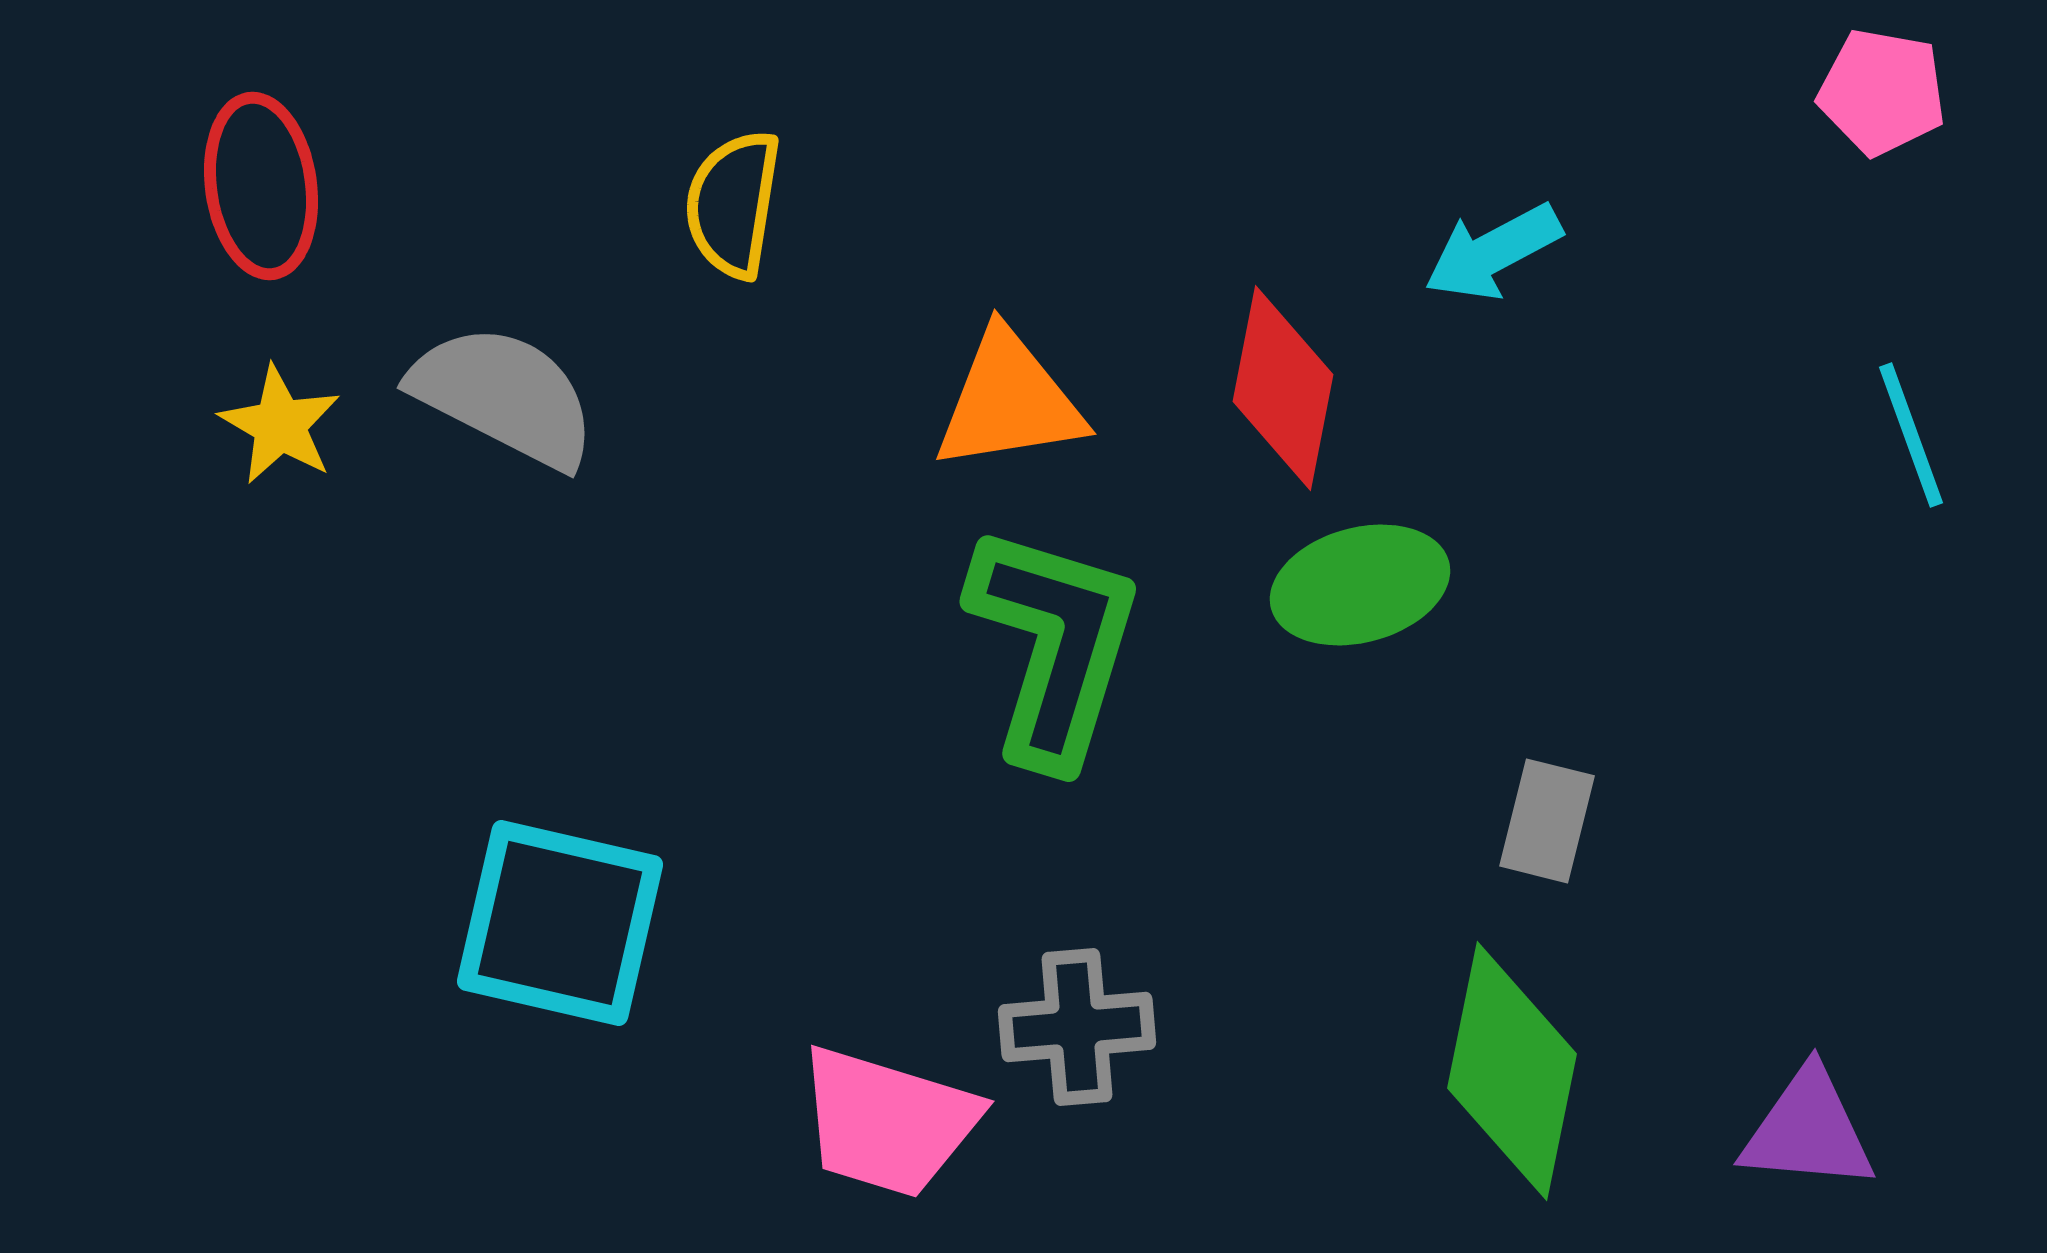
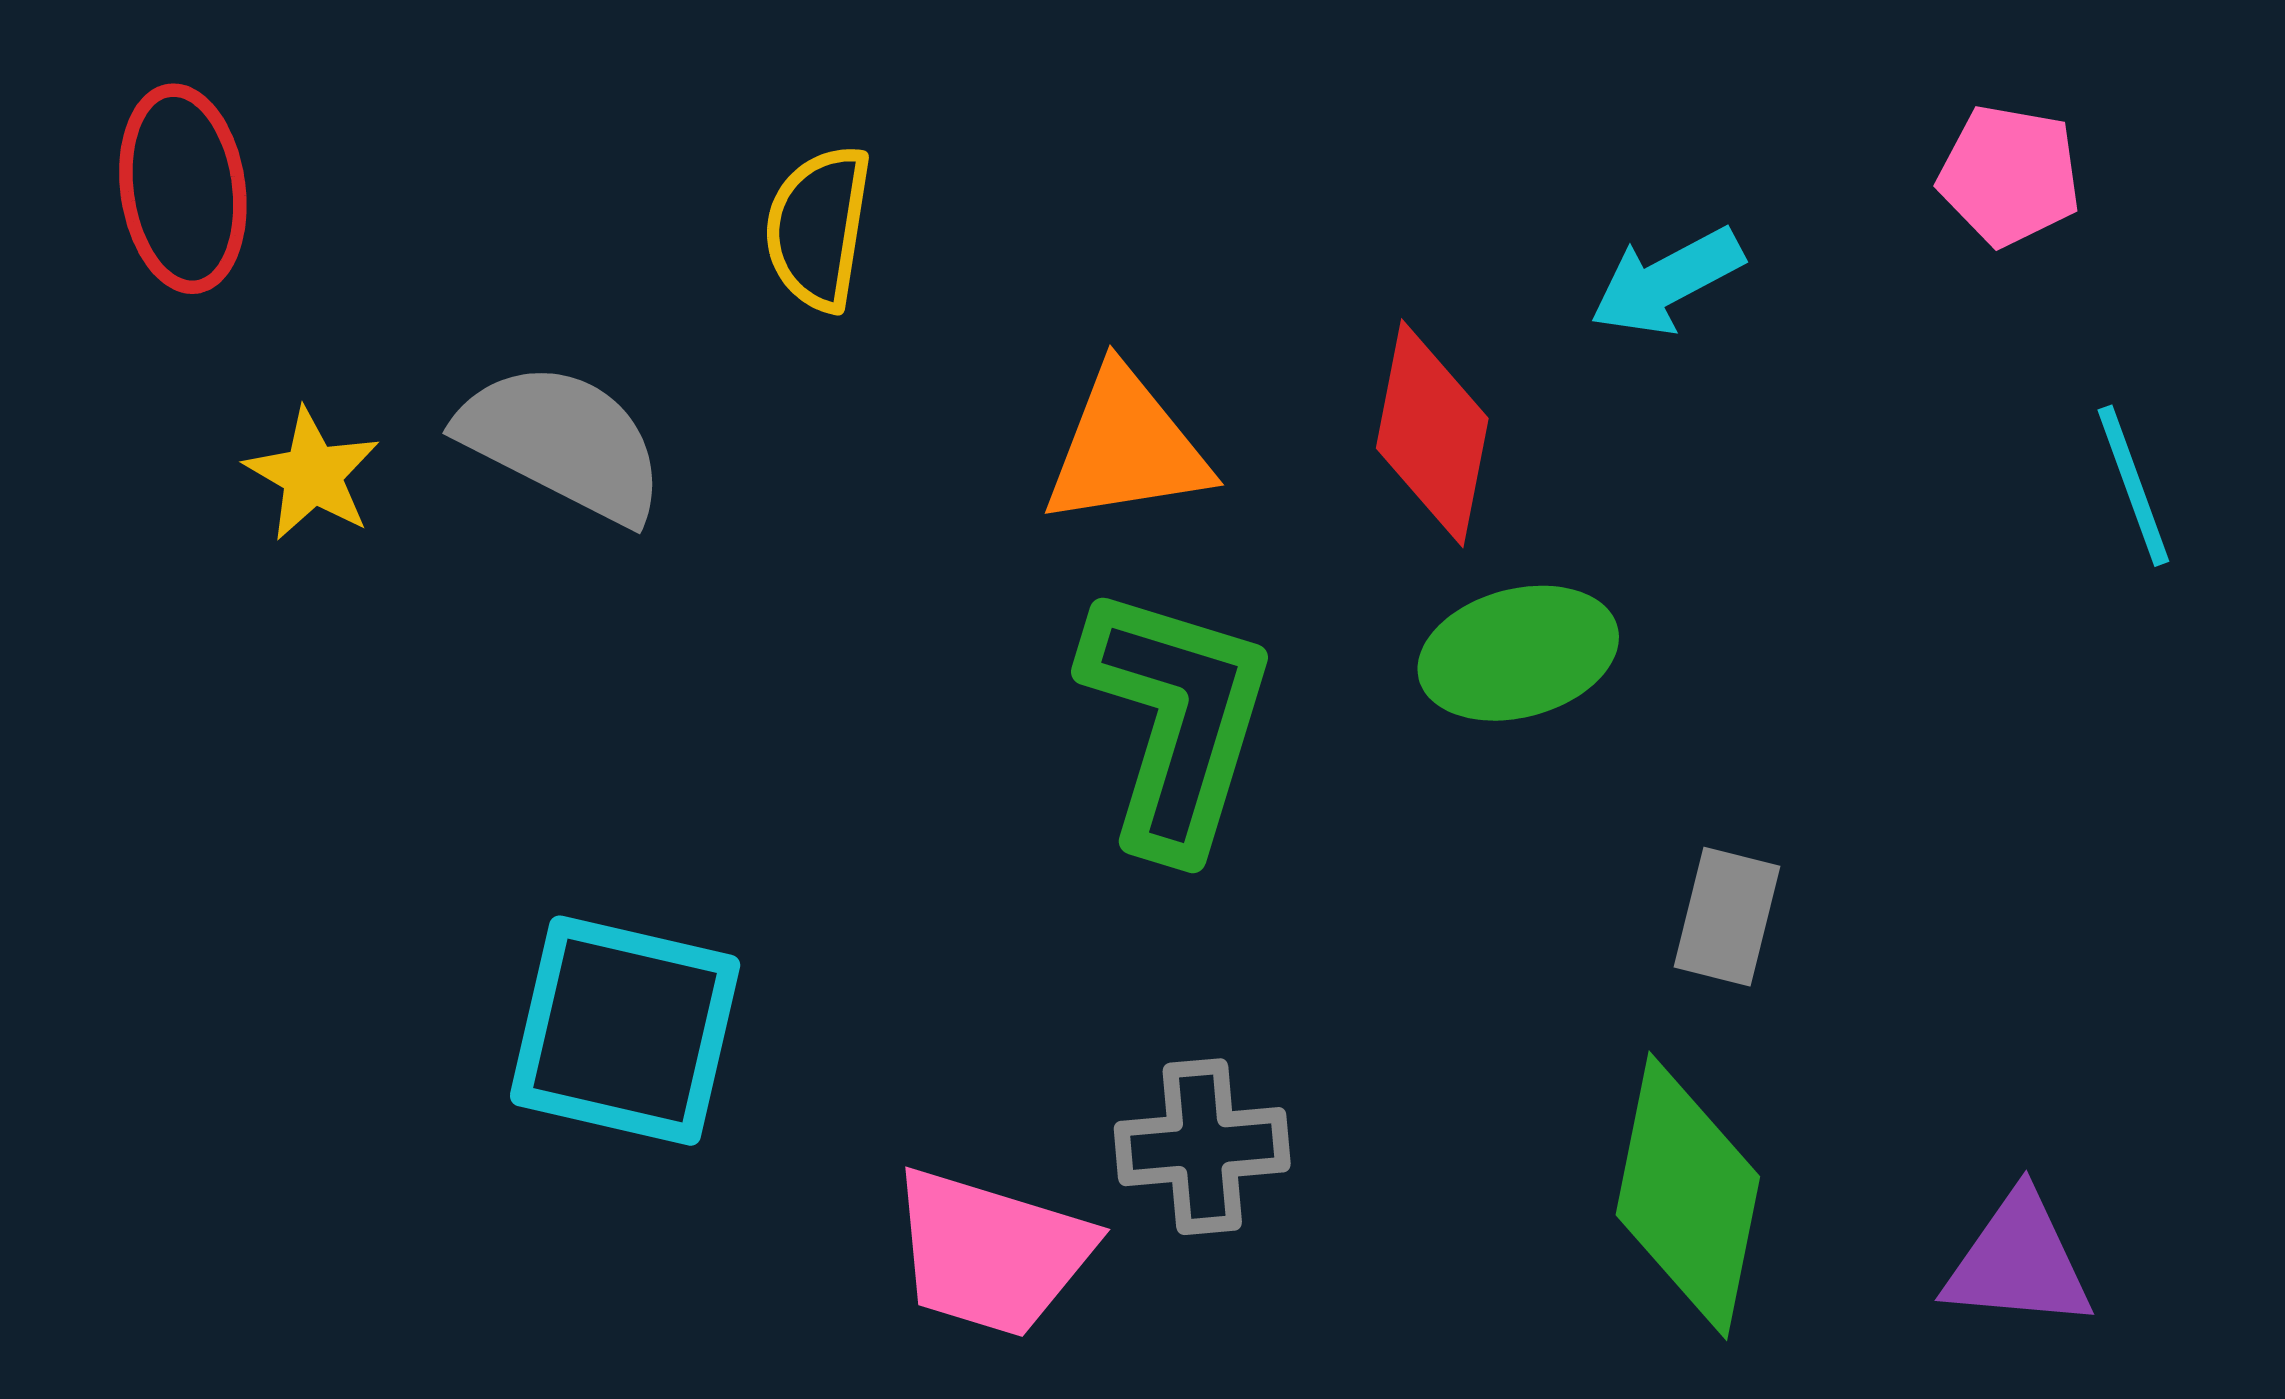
pink pentagon: (1882, 92) -> (2009, 175), moved
red ellipse: (261, 186) -> (183, 189), moved

